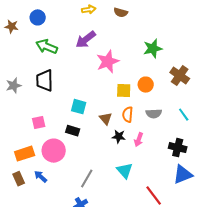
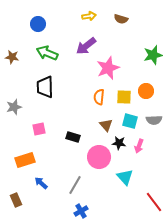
brown star: (12, 26) -> (12, 57), moved
gray star: (14, 86) -> (14, 107), moved
cyan square: (79, 107) -> (130, 121), moved
orange semicircle: (128, 115) -> (99, 97), moved
pink circle: (54, 151) -> (99, 157), moved
brown rectangle: (19, 179) -> (16, 200), moved
gray line: (87, 179) -> (75, 185), moved

